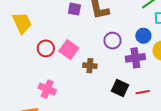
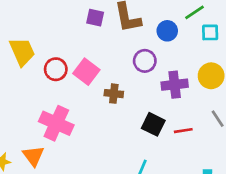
yellow trapezoid: (22, 23) -> (22, 52), moved
blue circle: (143, 36) -> (167, 31), moved
pink cross: (47, 89) -> (56, 123), size x1.4

